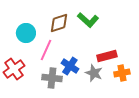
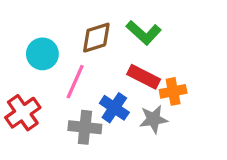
red rectangle: (107, 56) -> (144, 77), moved, turned 42
gray star: (94, 73) -> (153, 119), turned -30
orange cross: (122, 73) -> (173, 91), moved

